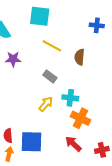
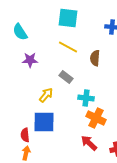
cyan square: (40, 16) -> (68, 18), moved
yellow arrow: (46, 104) -> (46, 95), moved
blue square: (31, 142) -> (44, 122), moved

